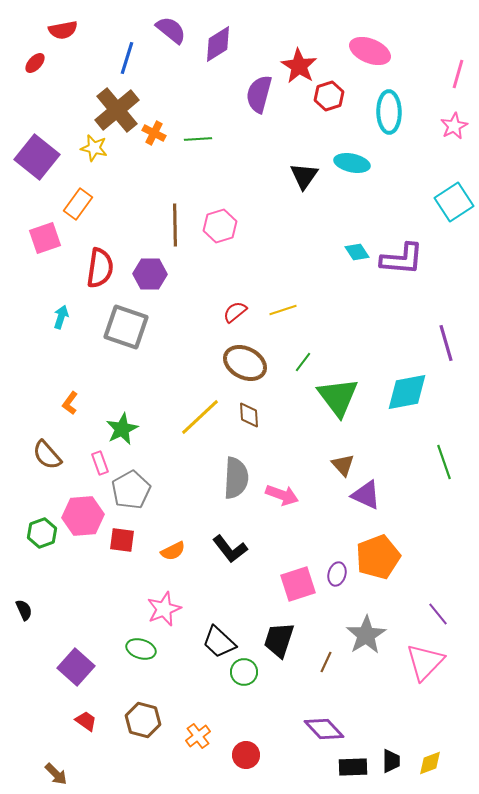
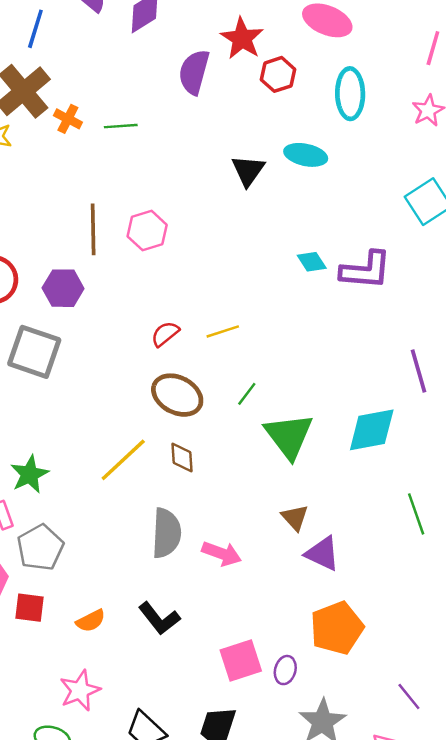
purple ellipse: (337, 574) -> (285, 670), moved

